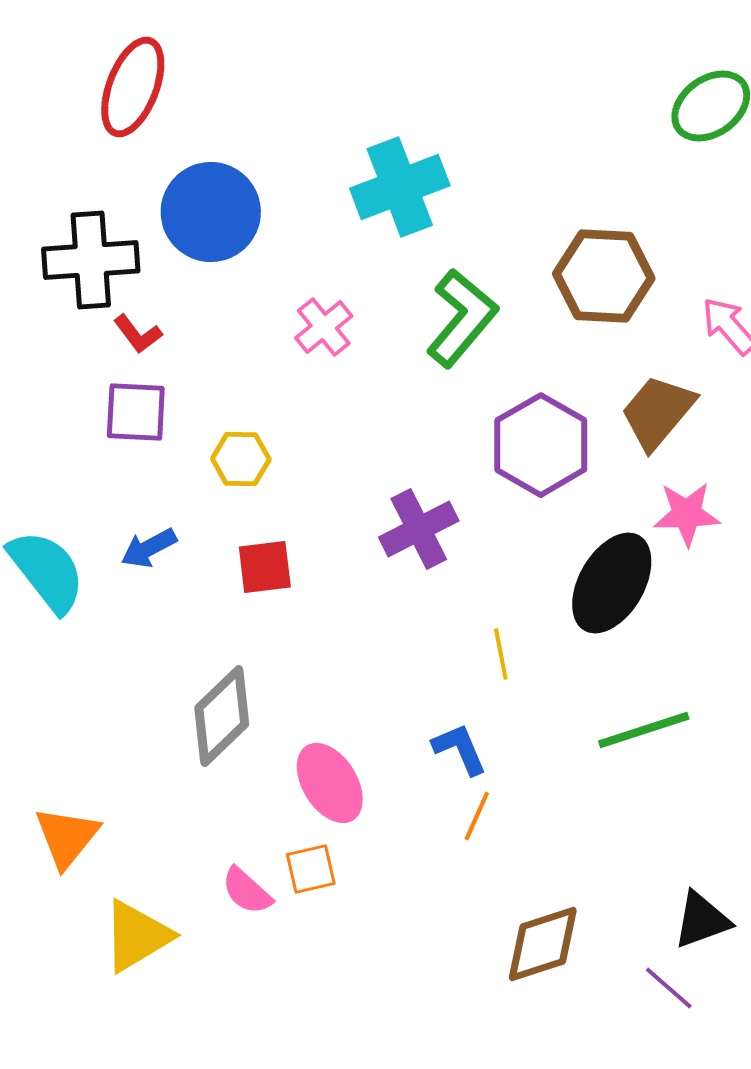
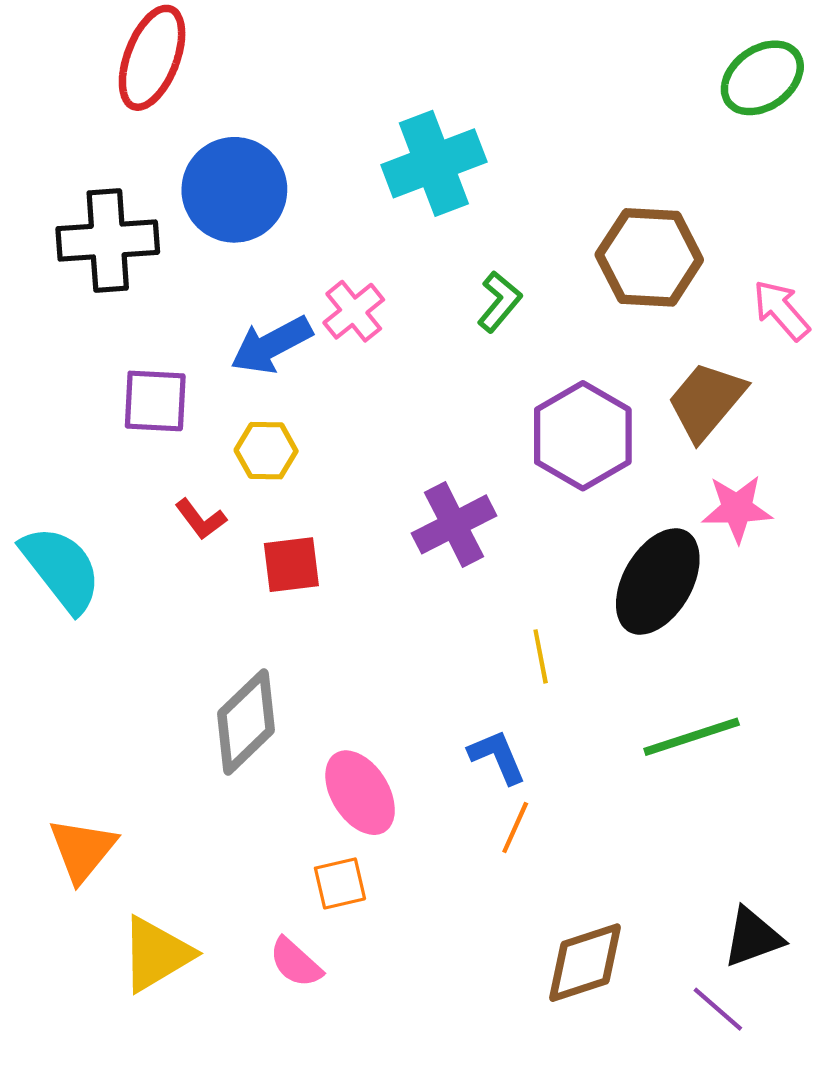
green L-shape: (462, 318) -> (499, 302), size x0.6
red L-shape: (138, 334) -> (201, 519), moved
blue arrow: (149, 548) -> (271, 345), moved, size x1.4
pink semicircle: (247, 891) -> (296, 963), moved

